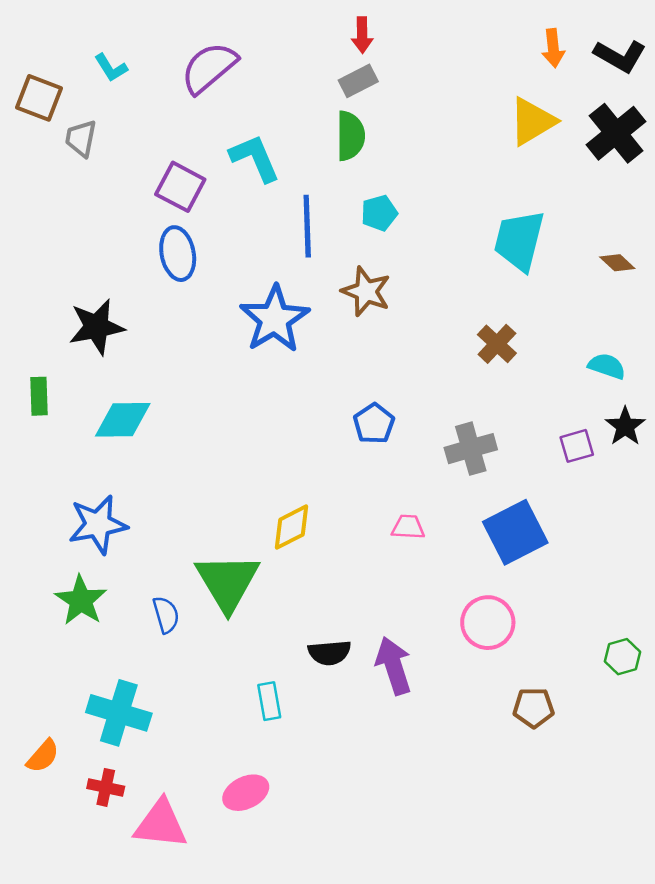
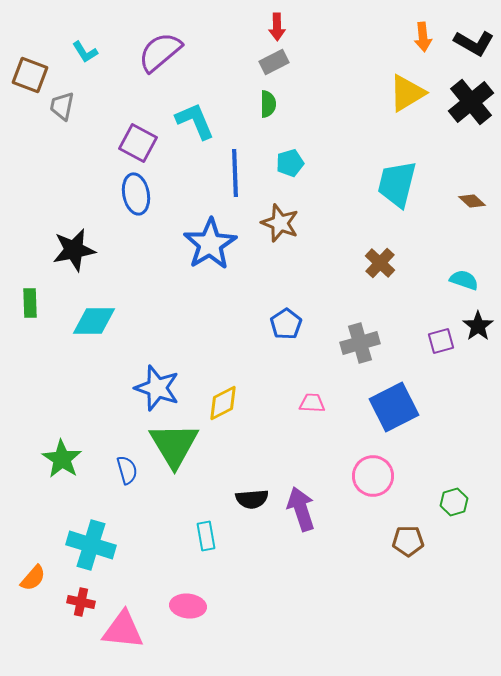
green semicircle: (350, 136) -> (268, 104), size x0.7
blue star: (98, 524) -> (157, 388), moved, turned 30
green hexagon: (623, 657) -> (454, 502), moved
pink ellipse: (246, 793) -> (188, 606), turned 32

